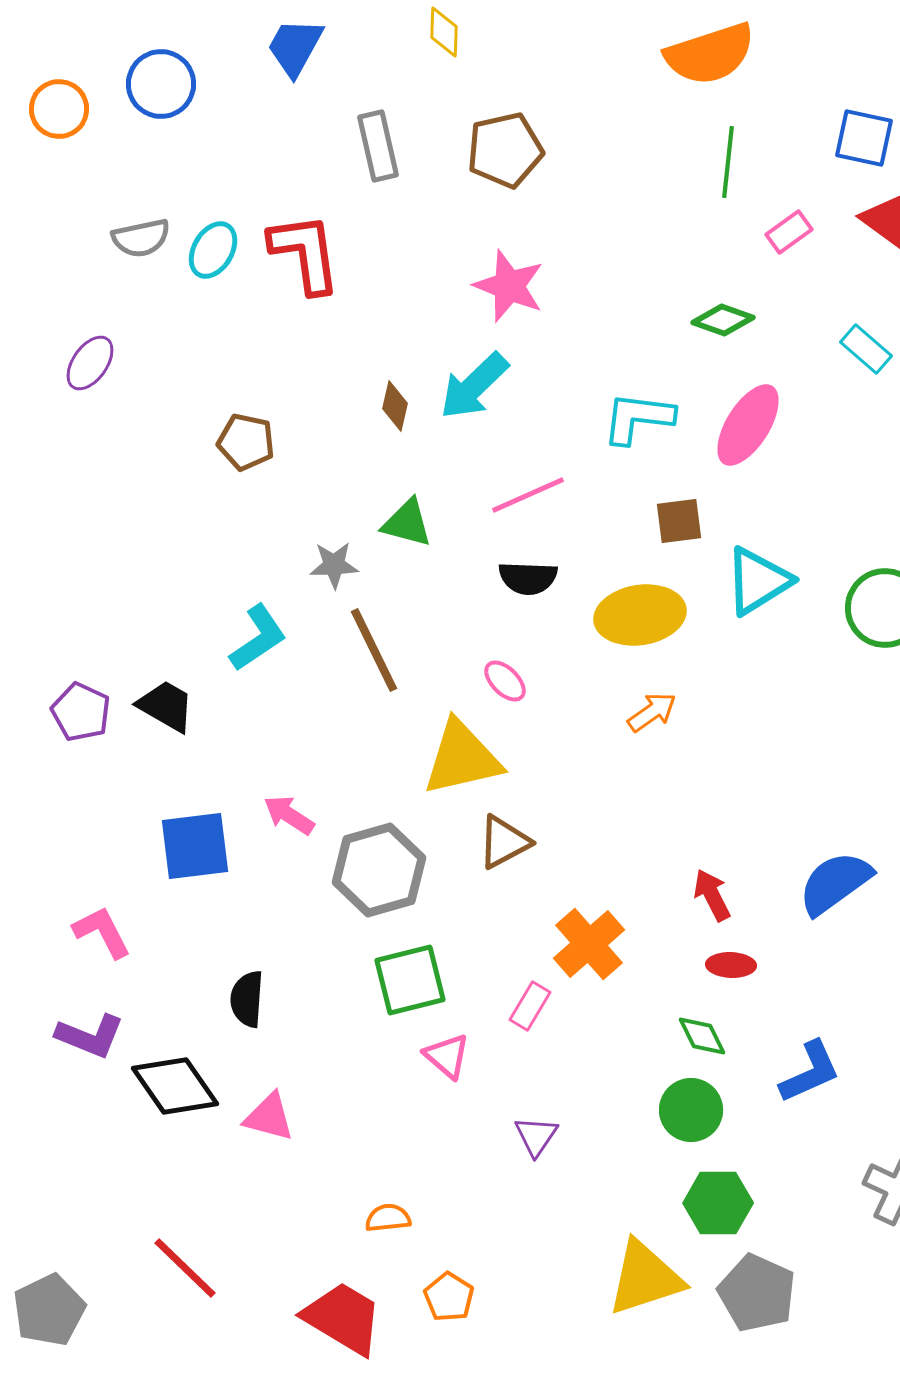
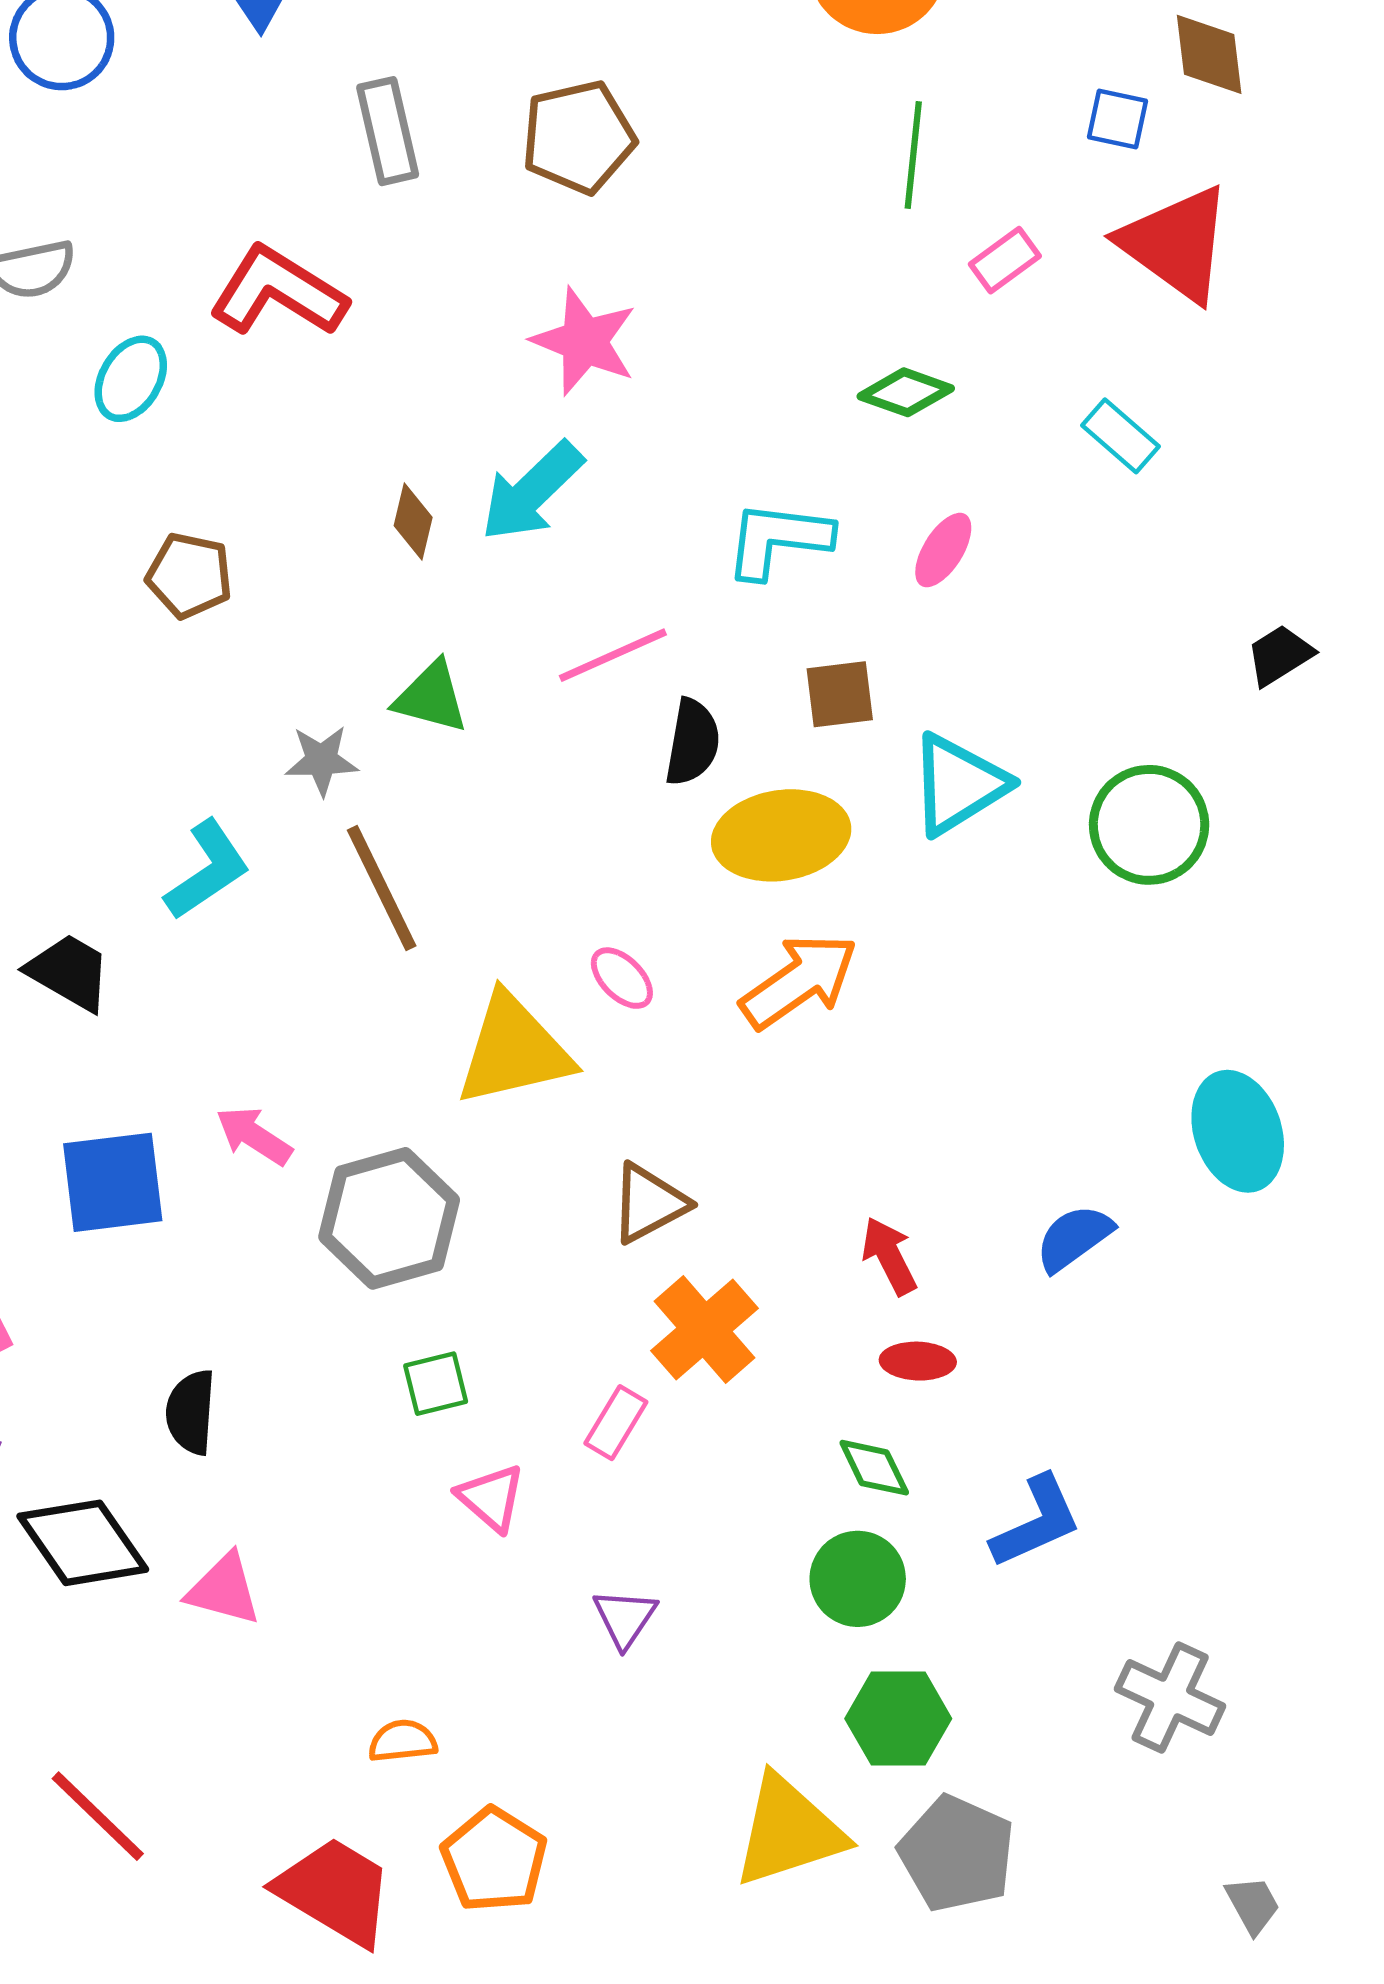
blue square: (864, 138) -> (1118, 119), size x0.7
cyan ellipse: (213, 250) -> (131, 379), moved
red L-shape: (305, 253) -> (278, 292), turned -50
pink ellipse: (748, 425) -> (943, 550), size x0.6
black semicircle: (528, 578) -> (692, 742), moved, turned -82
pink ellipse: (505, 681) -> (622, 978), moved
orange arrow: (652, 712) -> (799, 981), size x1.6
brown triangle: (504, 842) -> (649, 1203), moved
blue semicircle: (835, 883) -> (1074, 1238), size x0.7
green square: (410, 980) -> (436, 1384), size x0.6
orange pentagon: (449, 1297) -> (494, 1860), size x1.4

